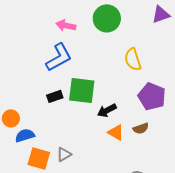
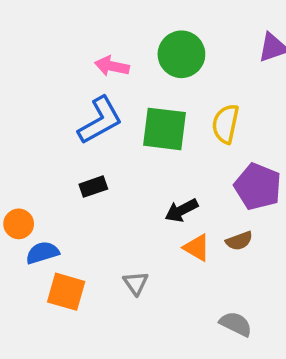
yellow semicircle: (133, 59) -> (226, 124), turned 30
green square: (82, 90) -> (165, 129), moved
gray triangle: (64, 154) -> (136, 283), moved, turned -35

